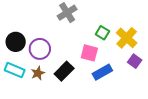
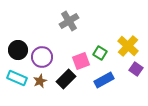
green square: (102, 33) -> (100, 53), moved
pink square: (89, 53) -> (81, 61), moved, turned -36

